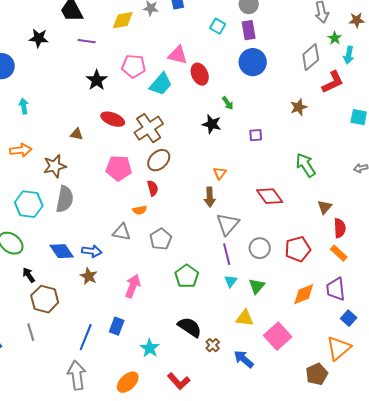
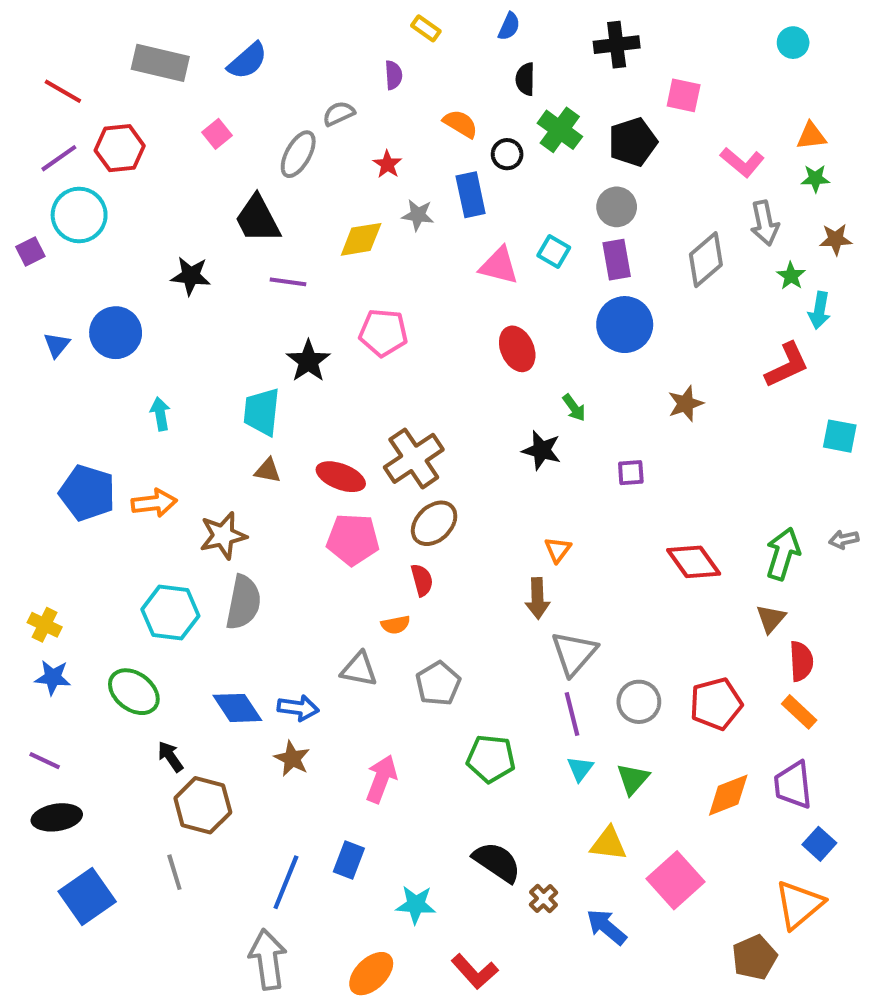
pink triangle: (178, 55) -> (499, 266), moved
gray diamond: (311, 57) -> (706, 260), moved
cyan trapezoid: (161, 84) -> (262, 412), moved, turned 145
brown star: (299, 107) -> (686, 404), moved
red ellipse: (113, 119) -> (341, 477), moved
green arrow: (306, 165) -> (783, 554), moved, turned 50
red diamond: (270, 196) -> (694, 562), moved
green pentagon: (187, 276) -> (491, 759), turned -30
cyan star: (150, 348) -> (416, 905), turned -30

